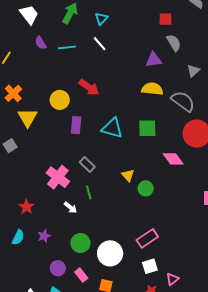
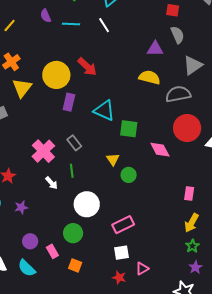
gray triangle: (193, 71) -> (193, 65), size x1.5
yellow circle: (60, 100) -> (56, 75), size x1.4
gray semicircle: (183, 101) -> (178, 94), turned -55
green square: (147, 128) -> (129, 129), moved
green circle: (80, 243) -> (73, 233), moved
white circle: (110, 253) -> (87, 204), moved

